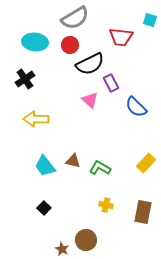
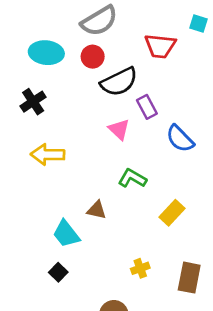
yellow rectangle: (146, 163) -> (172, 213), moved
cyan trapezoid: (45, 166) -> (66, 234), moved
green L-shape: (100, 168) -> (132, 178), moved
yellow cross: (106, 205) -> (140, 268), turned -32

